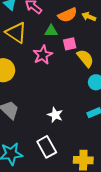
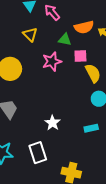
yellow triangle: (16, 33) -> (30, 35), size x0.7

